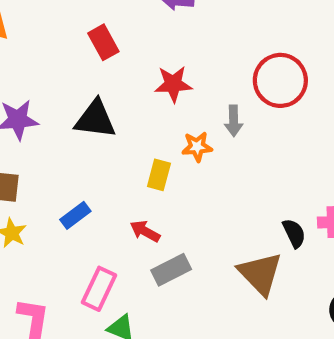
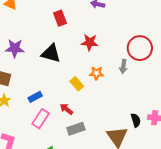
gray arrow: (234, 121) -> (123, 66), moved
yellow rectangle: (159, 175) -> (77, 84), turned -64
pink rectangle: (99, 289) -> (41, 119), moved

